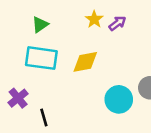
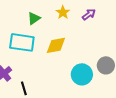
purple arrow: (117, 23) -> (89, 14), moved
green triangle: (40, 25) -> (34, 18), moved

